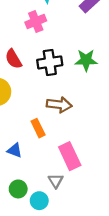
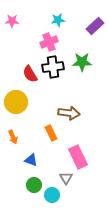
green star: (86, 60) -> (82, 62), moved
black cross: (50, 62) -> (53, 67), moved
blue triangle: (15, 150) -> (31, 160), moved

